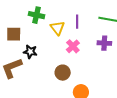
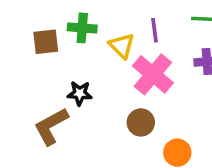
brown square: (14, 34) -> (46, 42), moved
pink cross: (73, 46) -> (153, 74), size x1.6

